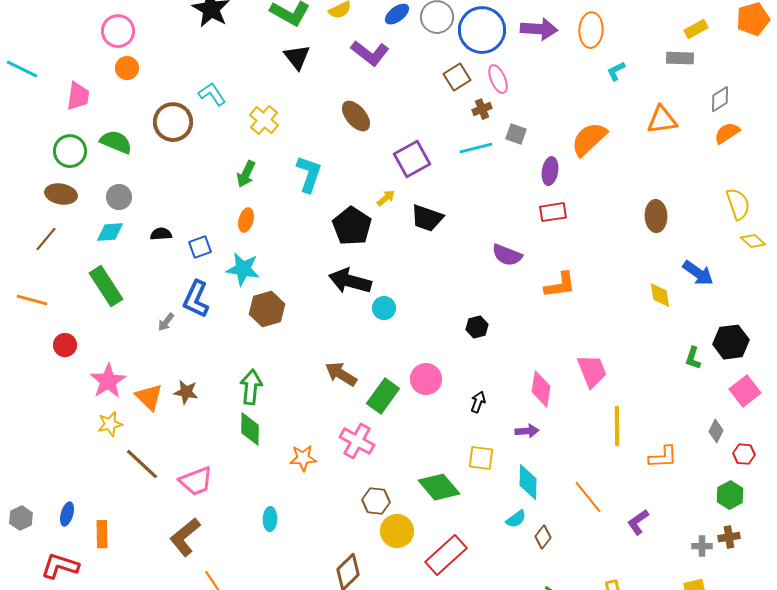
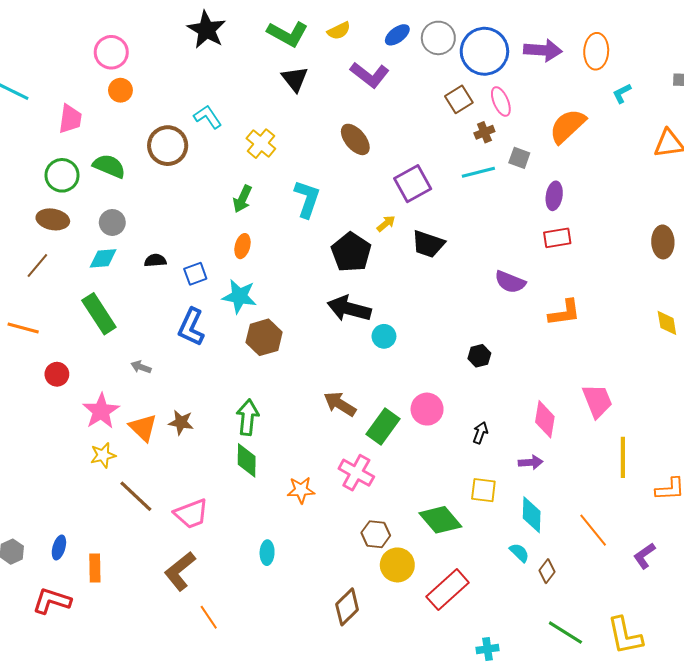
orange semicircle: (589, 139) -> (568, 126), moved
gray arrow: (166, 322) -> (141, 367), moved, turned 72
cyan semicircle: (516, 519) -> (519, 553), turned -100

